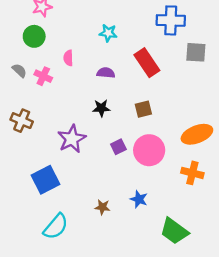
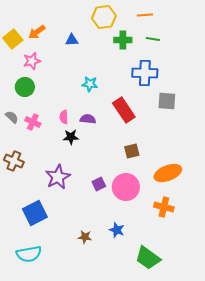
pink semicircle: (68, 58) -> (64, 117), moved
black star: (101, 108) -> (71, 137), moved
brown square: (143, 109) -> (132, 151), moved
cyan semicircle: (56, 226) -> (29, 254), moved, turned 40

